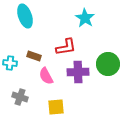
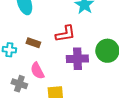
pink semicircle: (46, 76) -> (37, 71), moved

